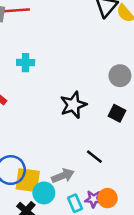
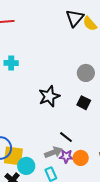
gray arrow: (63, 176) -> (53, 152), moved
orange circle: (107, 198) -> (81, 158), moved
purple star: (94, 199) -> (66, 156), moved

